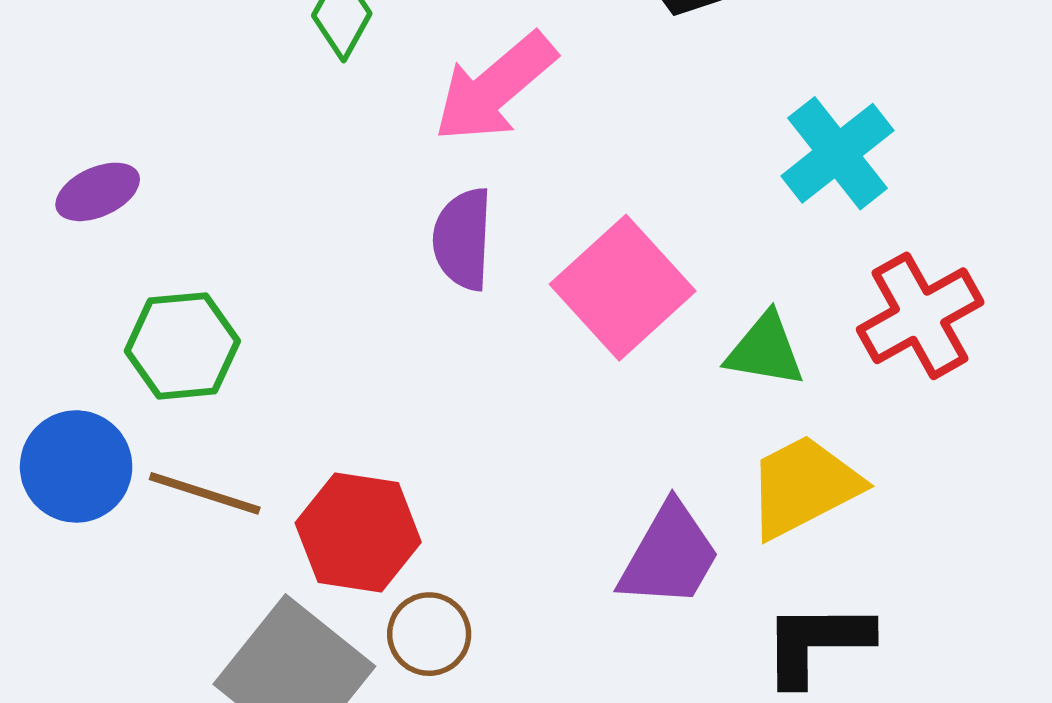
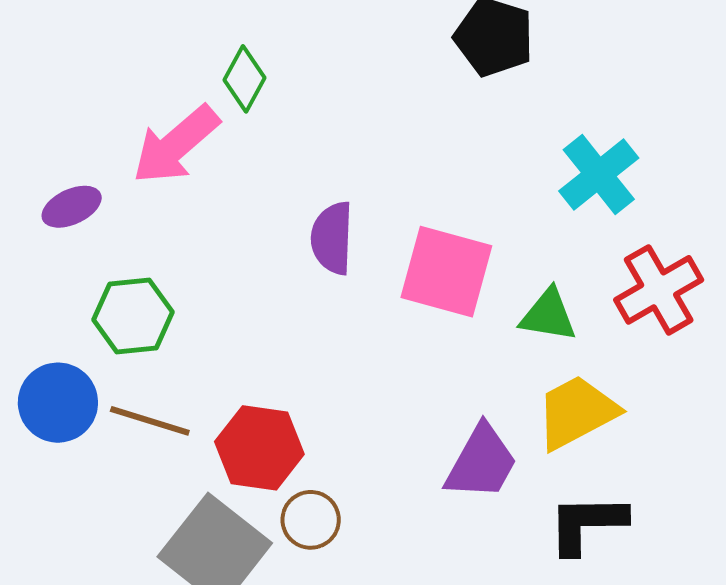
pink arrow: (495, 88) -> (176, 145), moved
pink square: (623, 288) -> (446, 272), turned -32

